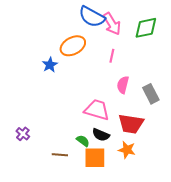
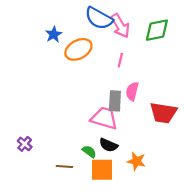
blue star: (50, 65) -> (54, 34), moved
gray rectangle: (151, 94) -> (115, 101), moved, turned 30
red trapezoid: (131, 124) -> (163, 113), moved

